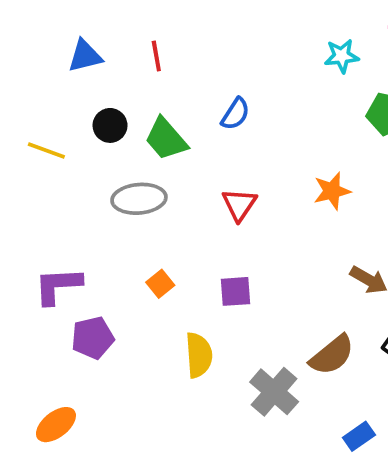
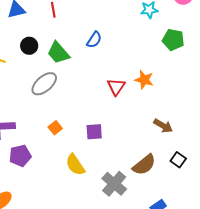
orange star: (332, 191) -> (144, 80), turned 30
gray ellipse: (139, 199) -> (44, 84), turned -36
red triangle: (239, 205) -> (116, 87), moved
yellow semicircle: (199, 355) -> (75, 165), turned 150

